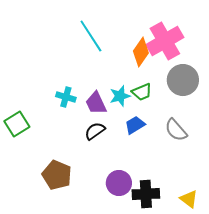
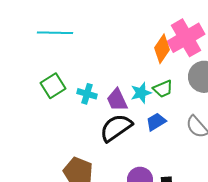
cyan line: (91, 36) -> (55, 33), moved, turned -56
green square: (17, 124) -> (53, 86), moved
black semicircle: (95, 131) -> (116, 128), size x1.6

